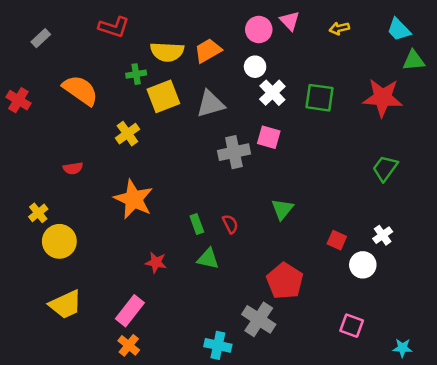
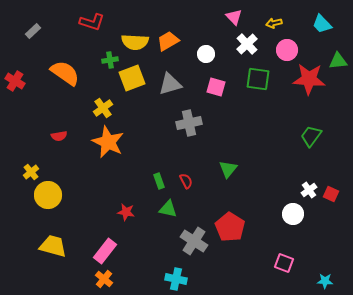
pink circle: (259, 30) -> (287, 50), moved
green triangle: (414, 60) -> (338, 61), moved
white cross: (272, 93) -> (247, 44), moved
pink square: (269, 137) -> (216, 87), moved
orange star: (134, 199) -> (108, 142), moved
red square: (337, 240) -> (331, 194), moved
yellow trapezoid: (66, 305) -> (53, 246), turned -140
gray cross: (259, 319) -> (194, 241), moved

